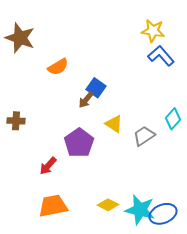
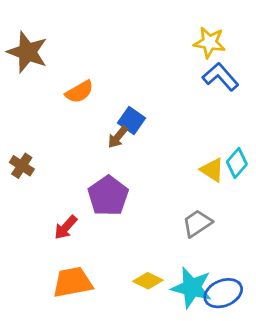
brown cross: (16, 121) -> (22, 166), turned 30
yellow triangle: (114, 124) -> (212, 170), moved
gray trapezoid: (144, 136) -> (197, 223), moved

